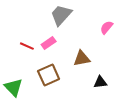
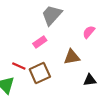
pink semicircle: (107, 27) -> (89, 32), moved
red line: (27, 46) -> (19, 66), moved

